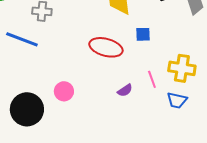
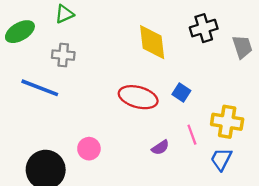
blue square: (143, 34) -> (181, 92), moved, turned 35
blue trapezoid: (177, 100) -> (221, 159), turned 105

